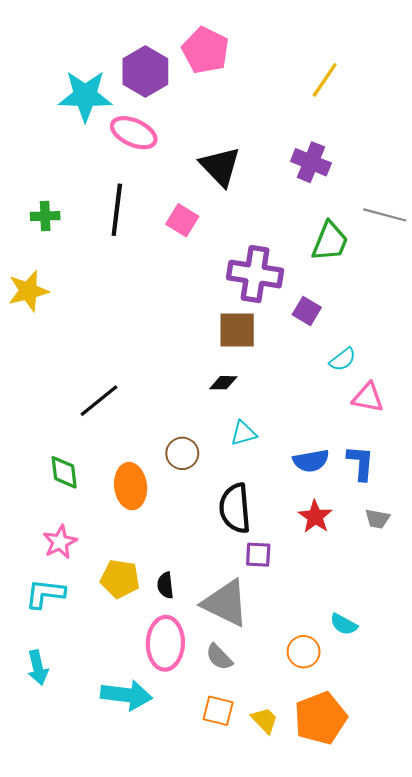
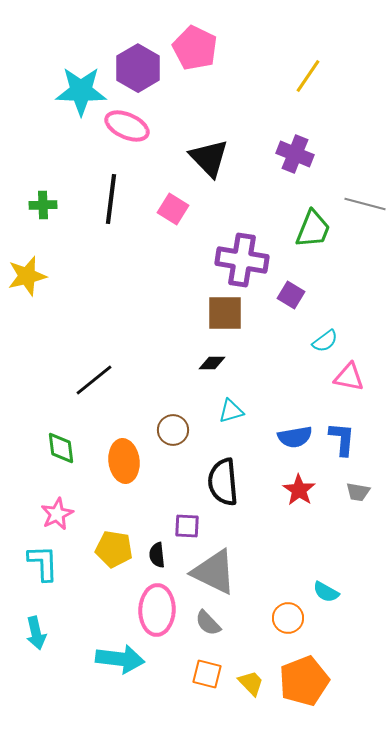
purple square: (258, 555) -> (187, 526), moved
cyan L-shape: (45, 594) -> (43, 563), turned 81

